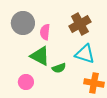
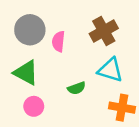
green triangle: (40, 56) -> (26, 73), moved

